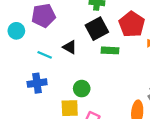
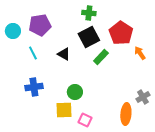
cyan circle: (16, 31) -> (13, 31), moved
green rectangle: (110, 50) -> (101, 57), turned -49
cyan line: (45, 55) -> (33, 53), moved, turned 40

